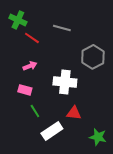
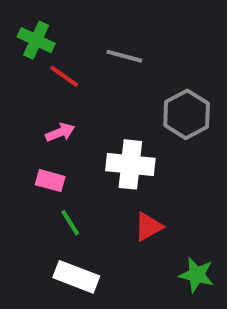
red triangle: (74, 113) -> (148, 227), turned -35
white rectangle: (52, 131) -> (76, 277), moved, turned 55

